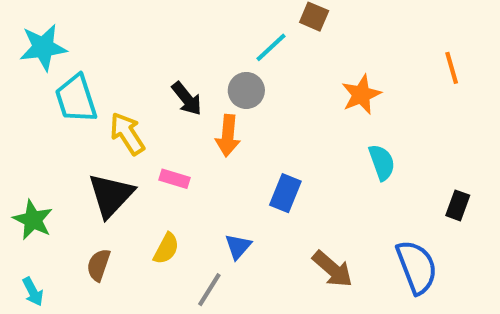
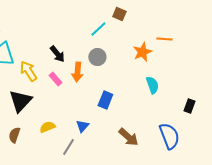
orange line: (452, 68) -> (164, 39), moved, turned -70
gray circle: (246, 90) -> (97, 57), moved
pink rectangle: (174, 179) -> (55, 79), moved, turned 32
yellow semicircle: (166, 249) -> (47, 127), turned -140

